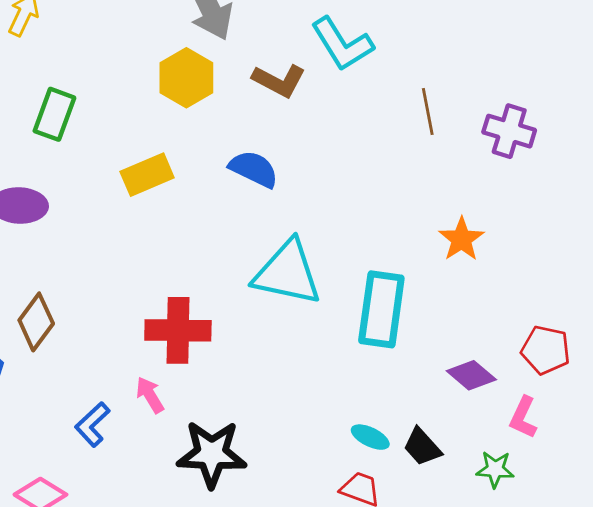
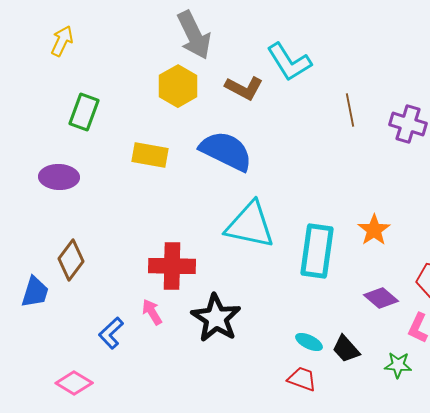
blue semicircle: (254, 169) -> (226, 151), size x1.5
yellow rectangle: (147, 175) -> (150, 155), turned 33
orange star: (461, 239) -> (374, 230), moved
black star: (212, 454) -> (216, 318), moved, turned 30

